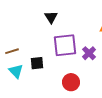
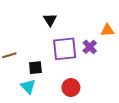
purple cross: (89, 53) -> (90, 47), moved
cyan triangle: (16, 71) -> (28, 86), moved

